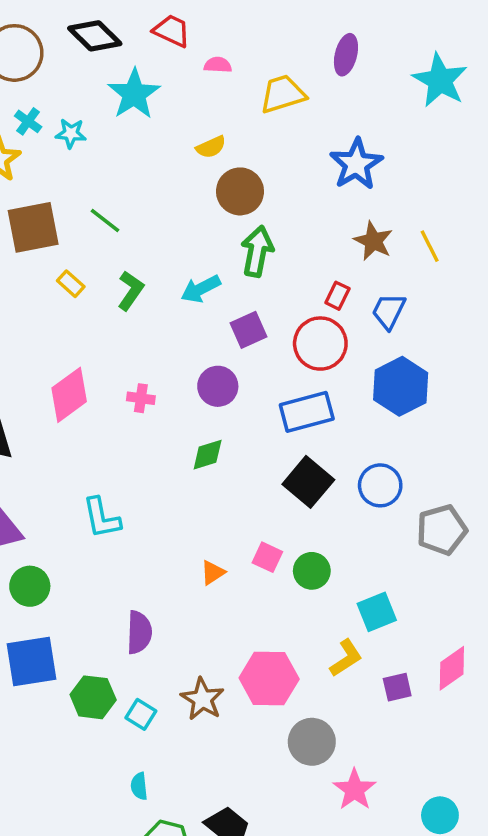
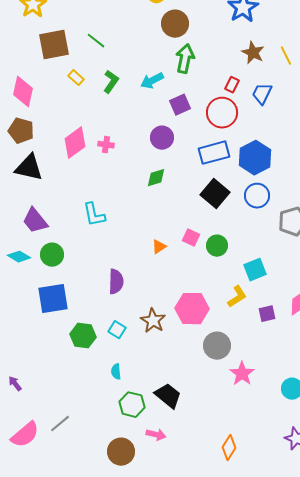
blue hexagon: (401, 386) -> (255, 158), moved
pink cross: (141, 398) -> (106, 145), moved
green hexagon: (93, 697) -> (83, 336), moved

